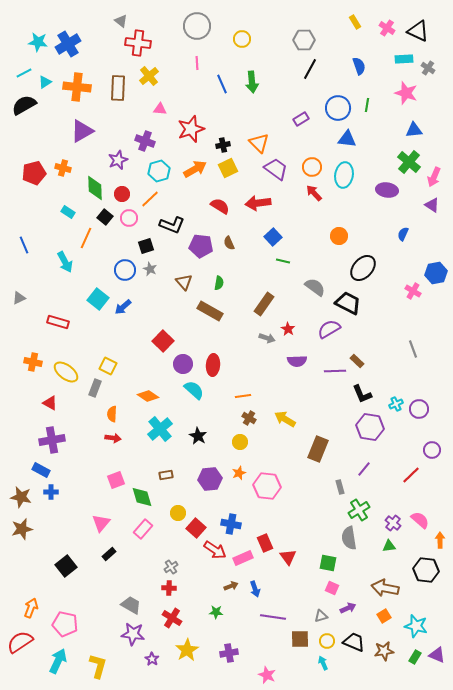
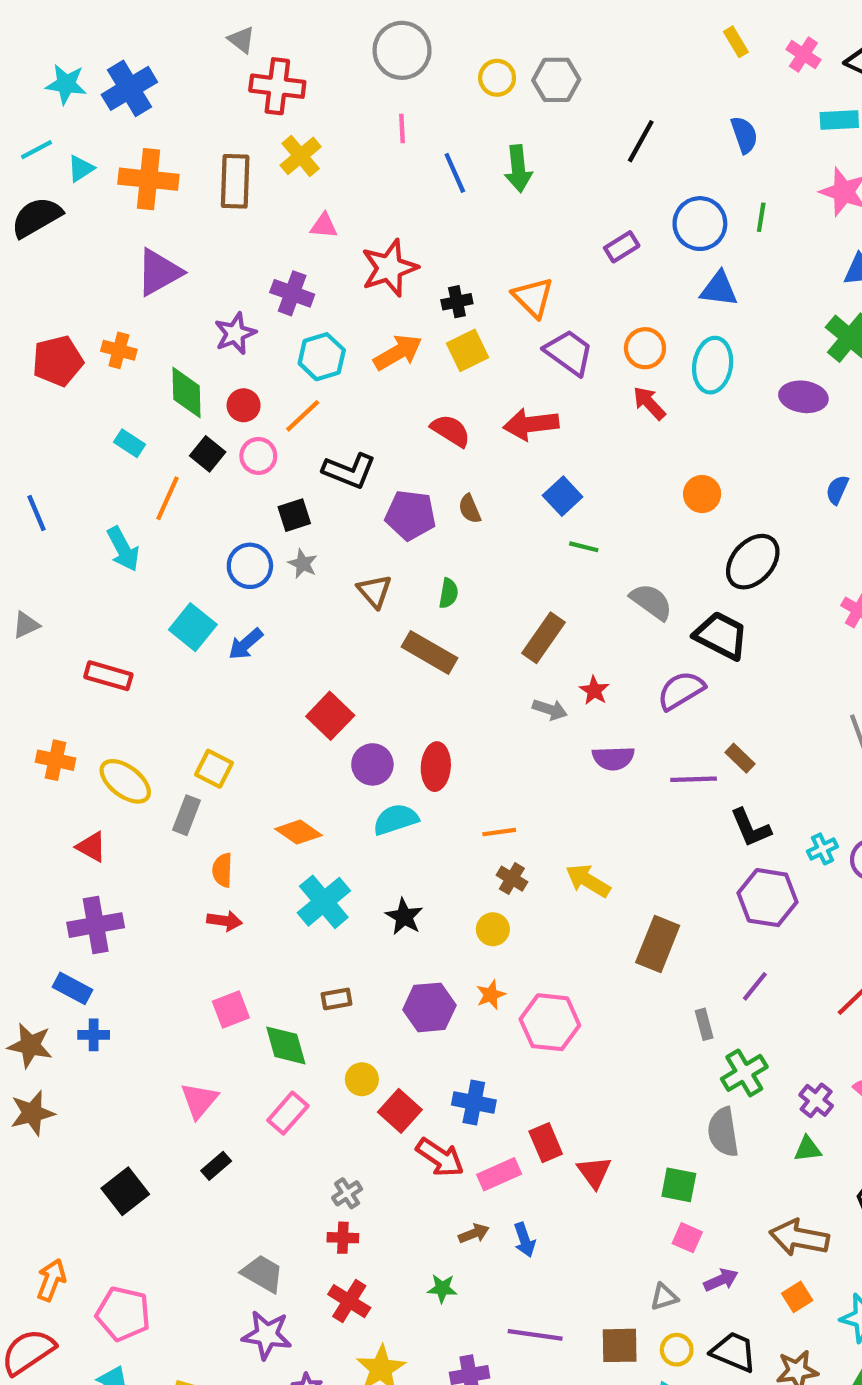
gray hexagon: (304, 40) -> (556, 80), moved
cyan semicircle: (194, 390) -> (396, 819), turned -60
purple line: (273, 617) -> (535, 1335), moved

